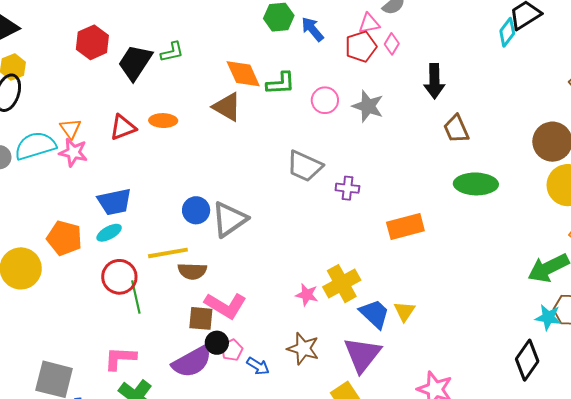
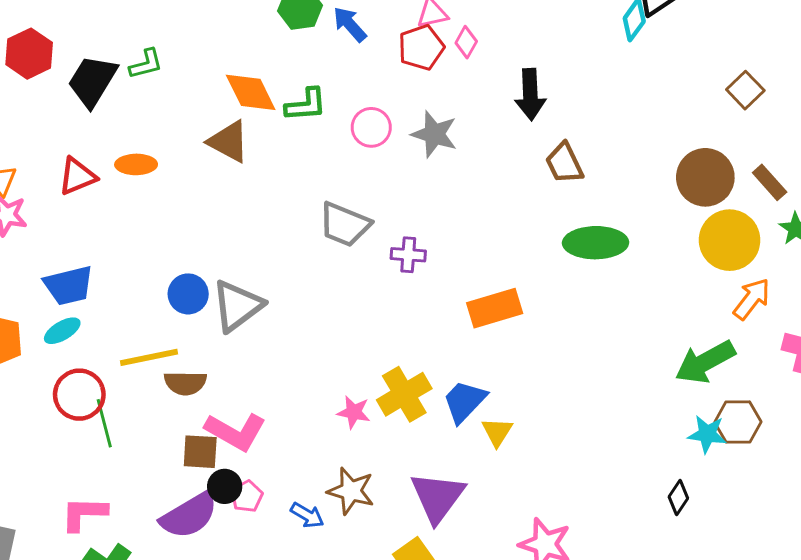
blue trapezoid: (375, 314) -> (464, 401), moved, turned -88
black diamond: (527, 360) -> (678, 498), size x0.6
blue arrow: (258, 366) -> (307, 515), moved

